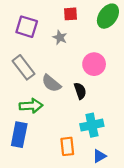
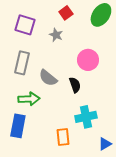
red square: (71, 14) -> (66, 13), turned -32
gray rectangle: (24, 67) -> (22, 63), turned 50
blue triangle: (99, 156) -> (105, 144), moved

